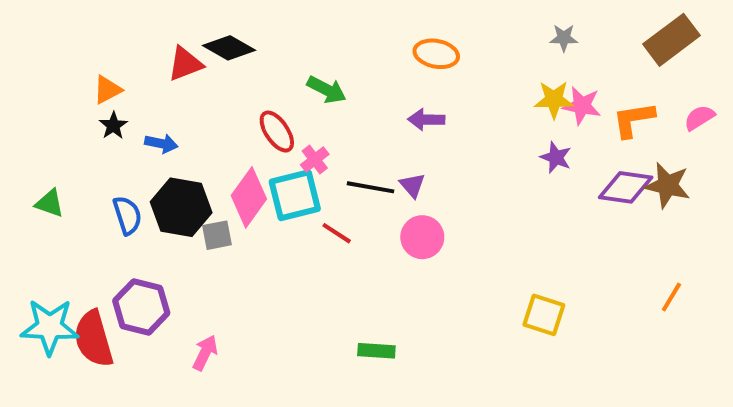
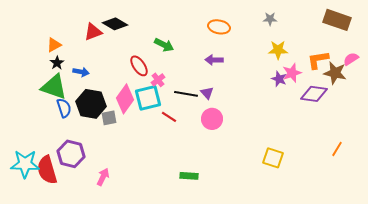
gray star: (564, 38) -> (270, 19), moved
brown rectangle: (671, 40) -> (337, 20), turned 56
pink star: (582, 106) -> (292, 73), moved, turned -30
brown star: (667, 185) -> (335, 73), moved
green triangle: (50, 203) -> (54, 87), moved, size x1.8

